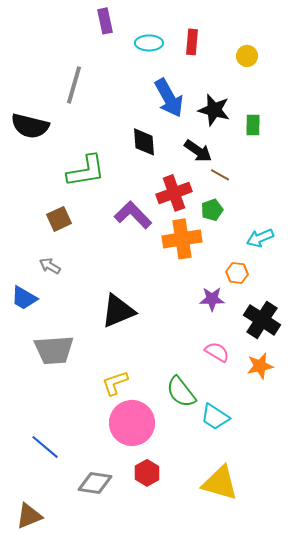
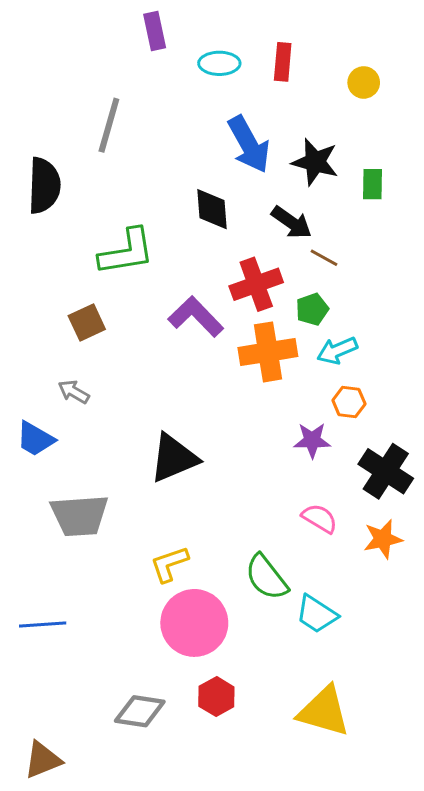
black semicircle: (30, 126) -> (44, 186), turned -102
cyan arrow: (260, 238) -> (337, 351), moved
blue line: (45, 447) -> (43, 624), moved, turned -44

